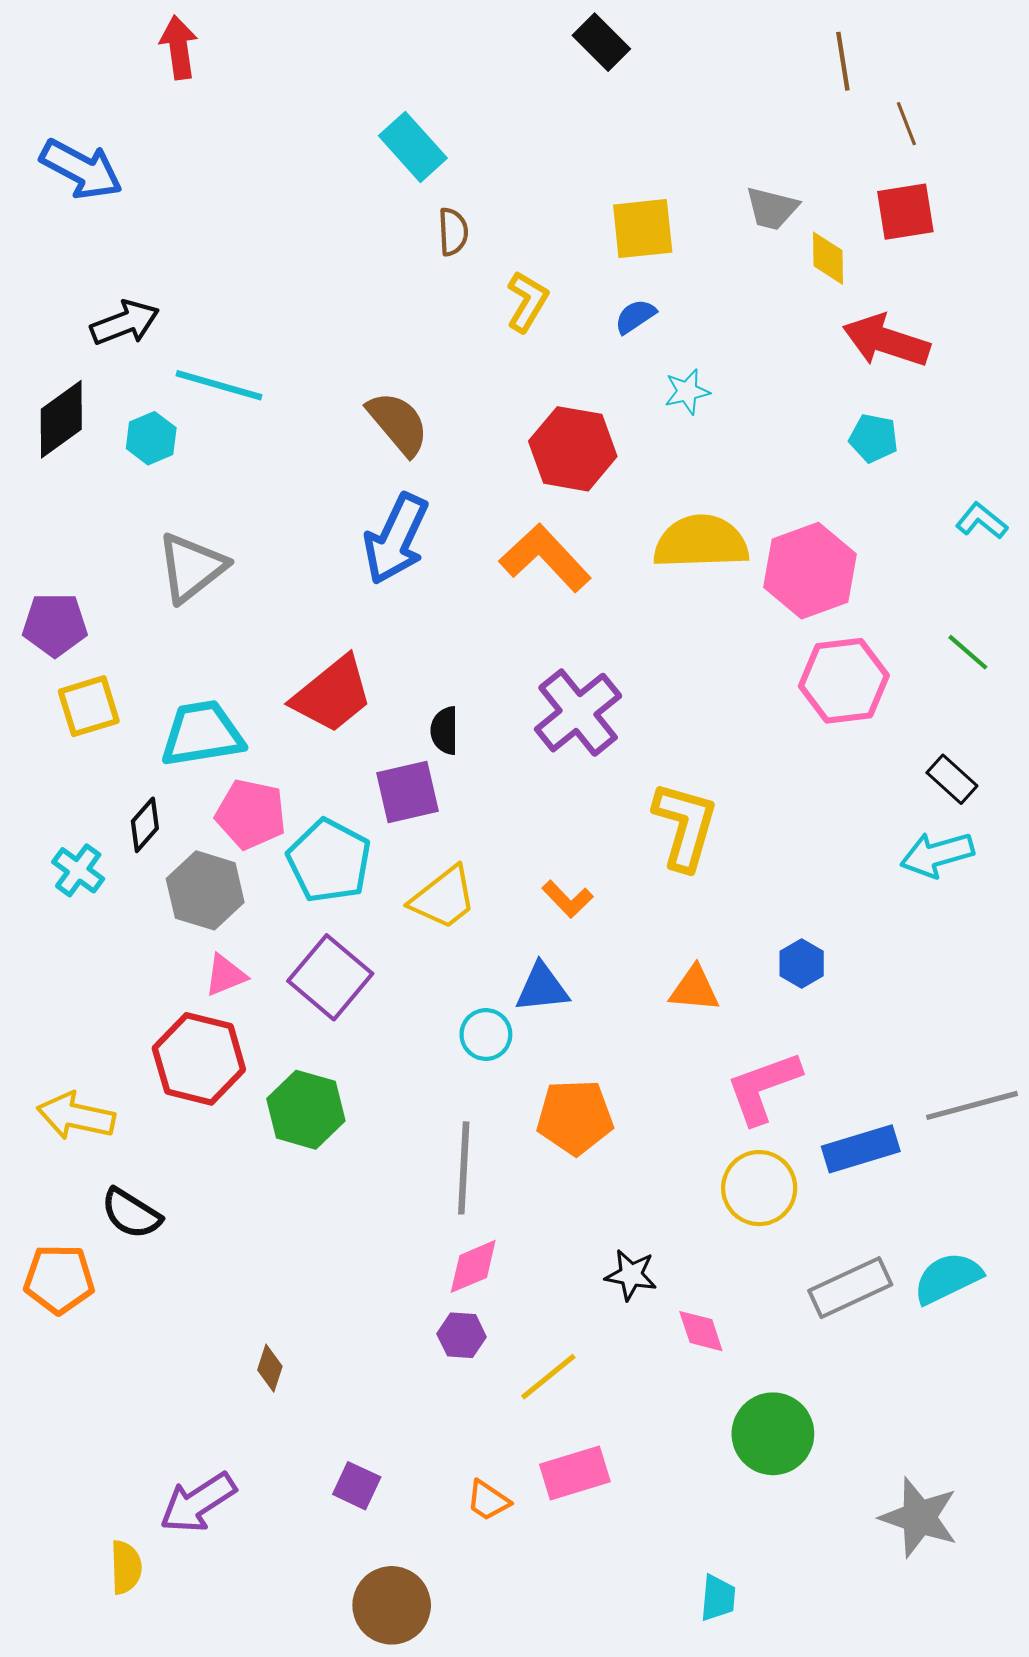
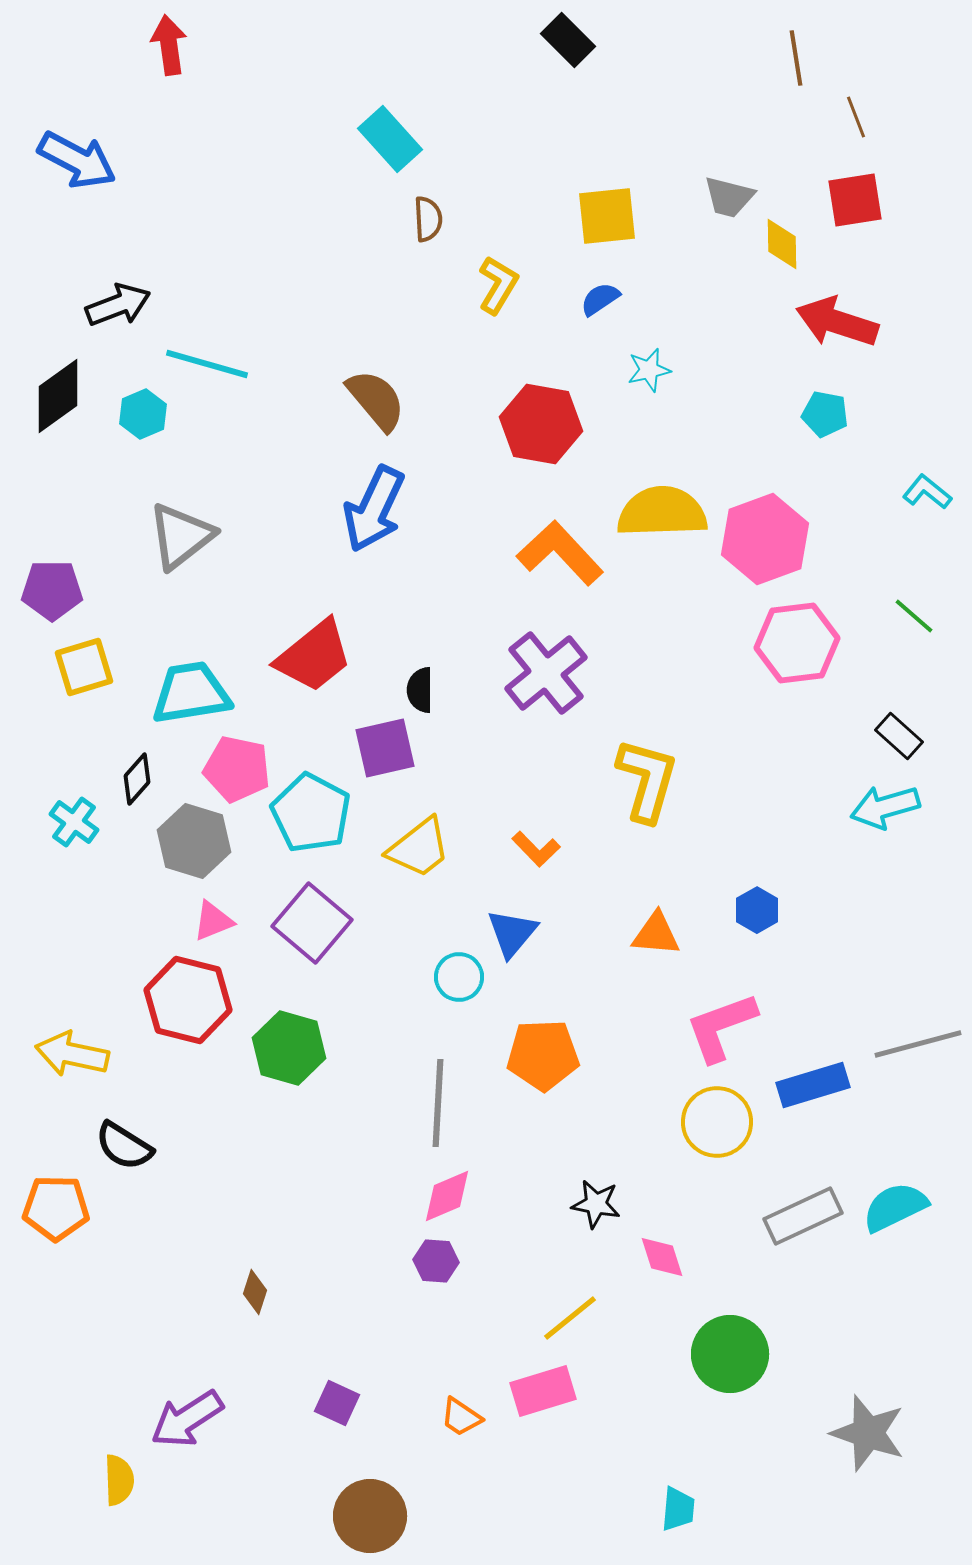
orange L-shape: (545, 558) -> (560, 553), moved
blue triangle: (542, 988) -> (512, 933), turned -44
yellow line: (548, 1377) -> (570, 1318), moved

